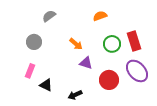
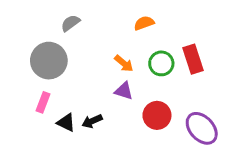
gray circle: (34, 42) -> (49, 61), size x1.6
orange arrow: (76, 44) -> (124, 63), moved
purple ellipse: (137, 71) -> (202, 128), moved
black arrow: (75, 95) -> (92, 121), moved

